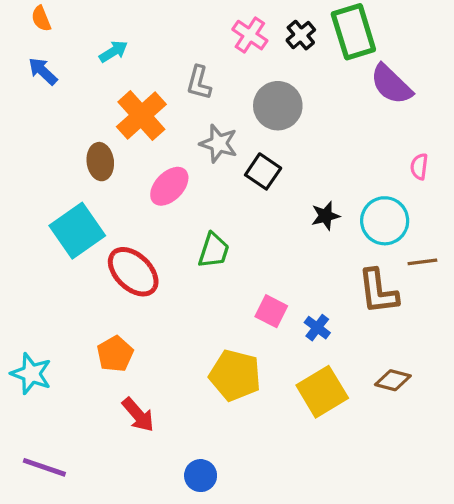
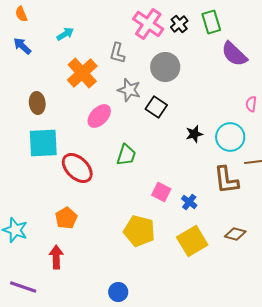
green rectangle: (353, 32) -> (211, 22), size x0.7
pink cross: (250, 35) -> (148, 24), size x1.4
brown ellipse: (100, 162) -> (37, 103), moved
cyan square: (77, 231) -> (43, 143), turned 32
red arrow: (138, 415) -> (56, 257), moved, turned -140

